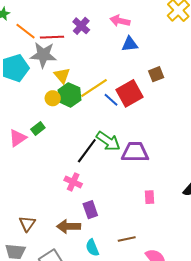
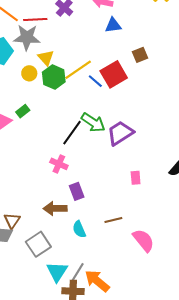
yellow circle: (53, 98) -> (29, 73), moved
purple trapezoid: (135, 152) -> (120, 133), turned -32
brown triangle: (27, 224) -> (12, 221), moved

